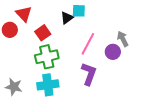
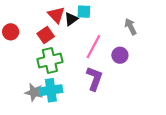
red triangle: (24, 14) -> (56, 15), moved
gray arrow: (123, 39) -> (131, 27), moved
gray star: (14, 87) -> (34, 92), moved

